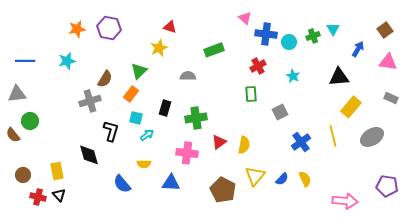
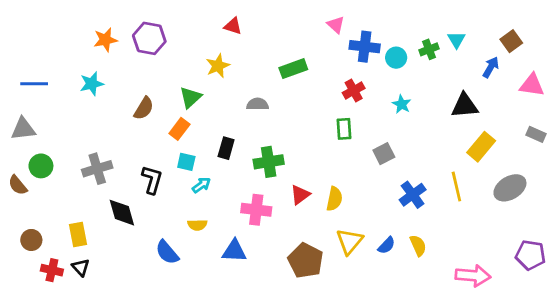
red triangle: (170, 27) -> (233, 26), moved
brown square: (385, 30) -> (511, 41), moved
gray cross: (90, 101) -> (97, 169), moved

